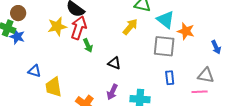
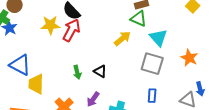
orange star: (186, 31) -> (189, 58), moved
green arrow: (88, 45) -> (77, 72), moved
blue arrow: (216, 47) -> (200, 89), moved
blue triangle: (34, 71) -> (20, 65), size x1.6

